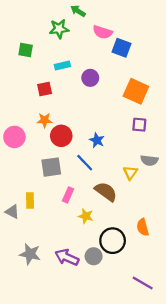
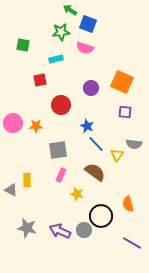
green star: (59, 29) -> (61, 32), moved
pink semicircle: (103, 32) -> (85, 48), moved
blue square: (121, 48) -> (88, 24), moved
purple circle: (90, 78) -> (91, 88), moved
orange star: (45, 120) -> (36, 126), moved
red circle: (61, 136) -> (61, 105), moved
blue line: (85, 163) -> (96, 144), moved
gray square: (51, 167) -> (58, 150), moved
purple line: (143, 283) -> (132, 243), moved

